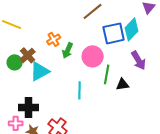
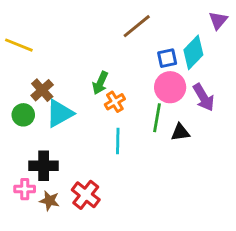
blue square: (114, 33) -> (167, 58), size x0.6
orange cross: (54, 39) -> (115, 102), moved
pink circle: (93, 56) -> (170, 87), moved
green circle: (15, 62) -> (23, 115), moved

